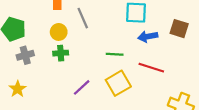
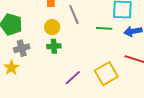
green line: (115, 54) -> (104, 28), moved
yellow star: (18, 89) -> (11, 68), moved

